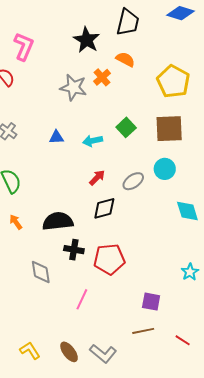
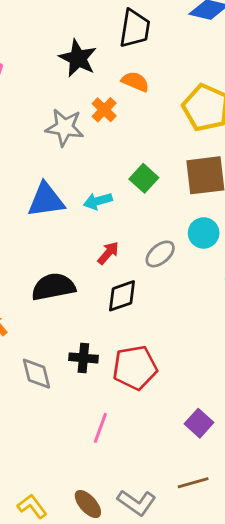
blue triangle: (56, 137) -> (46, 200), size x1.8
black semicircle: (58, 221) -> (53, 287), moved
gray diamond: (41, 272) -> (36, 374), moved
purple square: (151, 302) -> (199, 423), turned 36
brown line: (143, 331) -> (193, 483), moved

